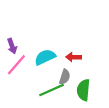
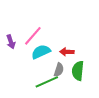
pink line: (16, 65) -> (33, 36), moved
green semicircle: (83, 90) -> (78, 71), moved

